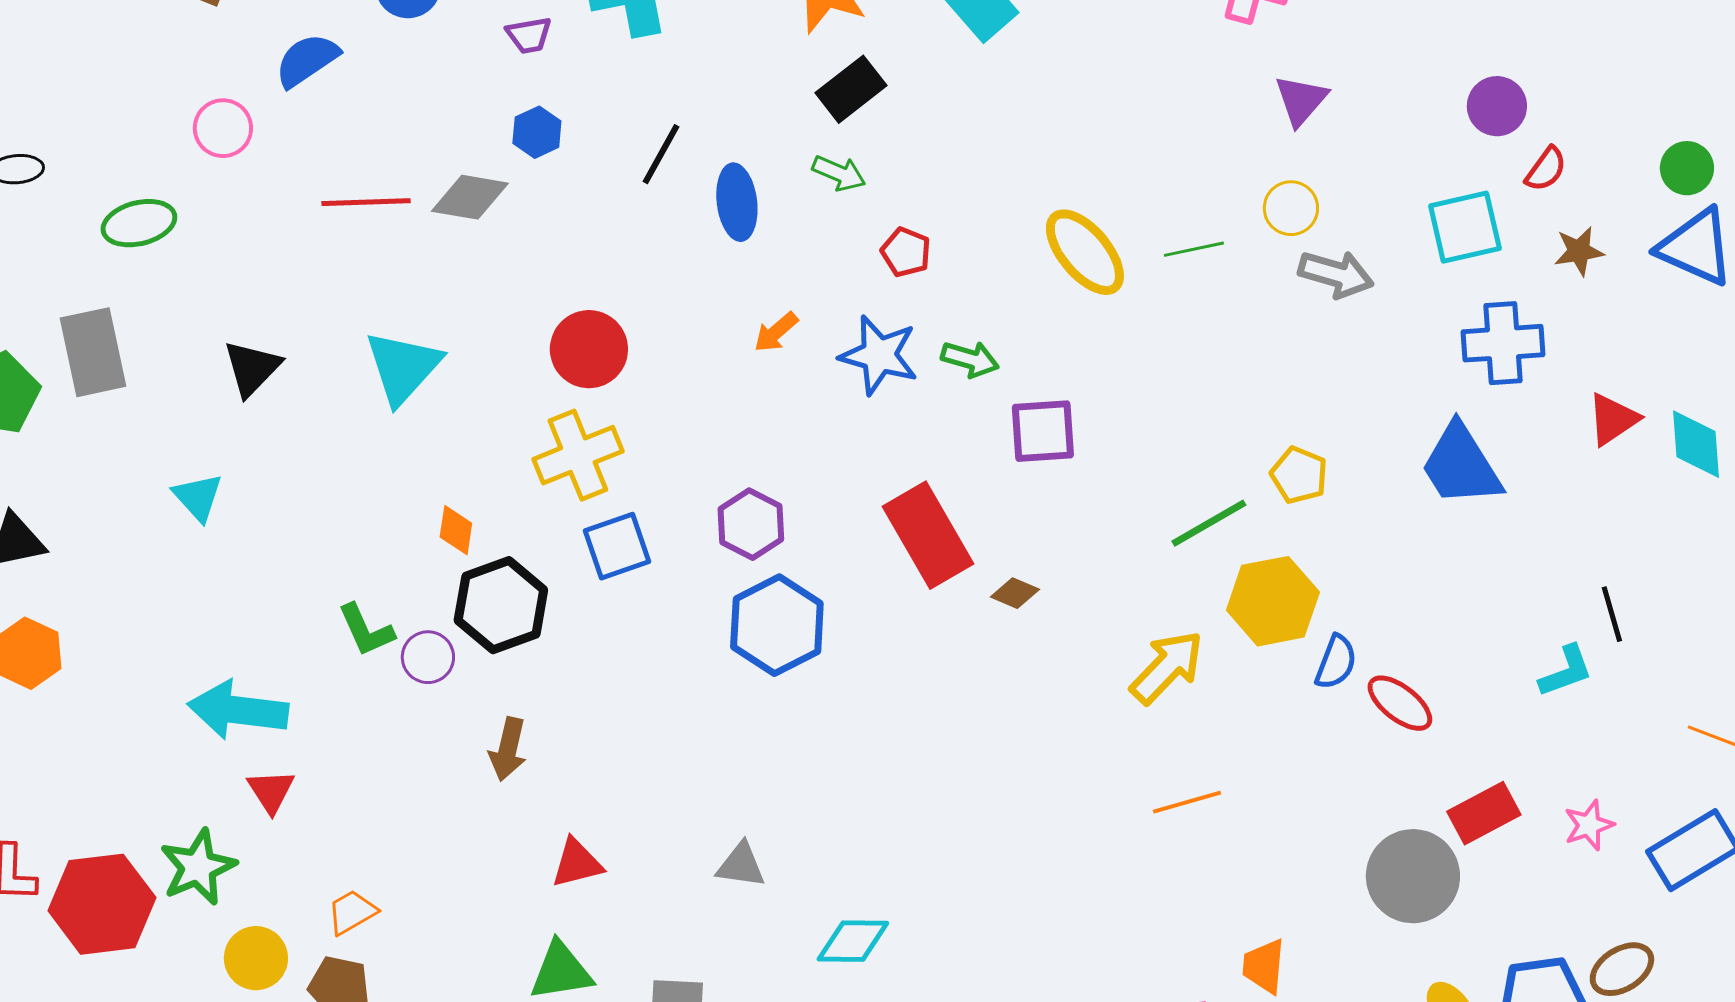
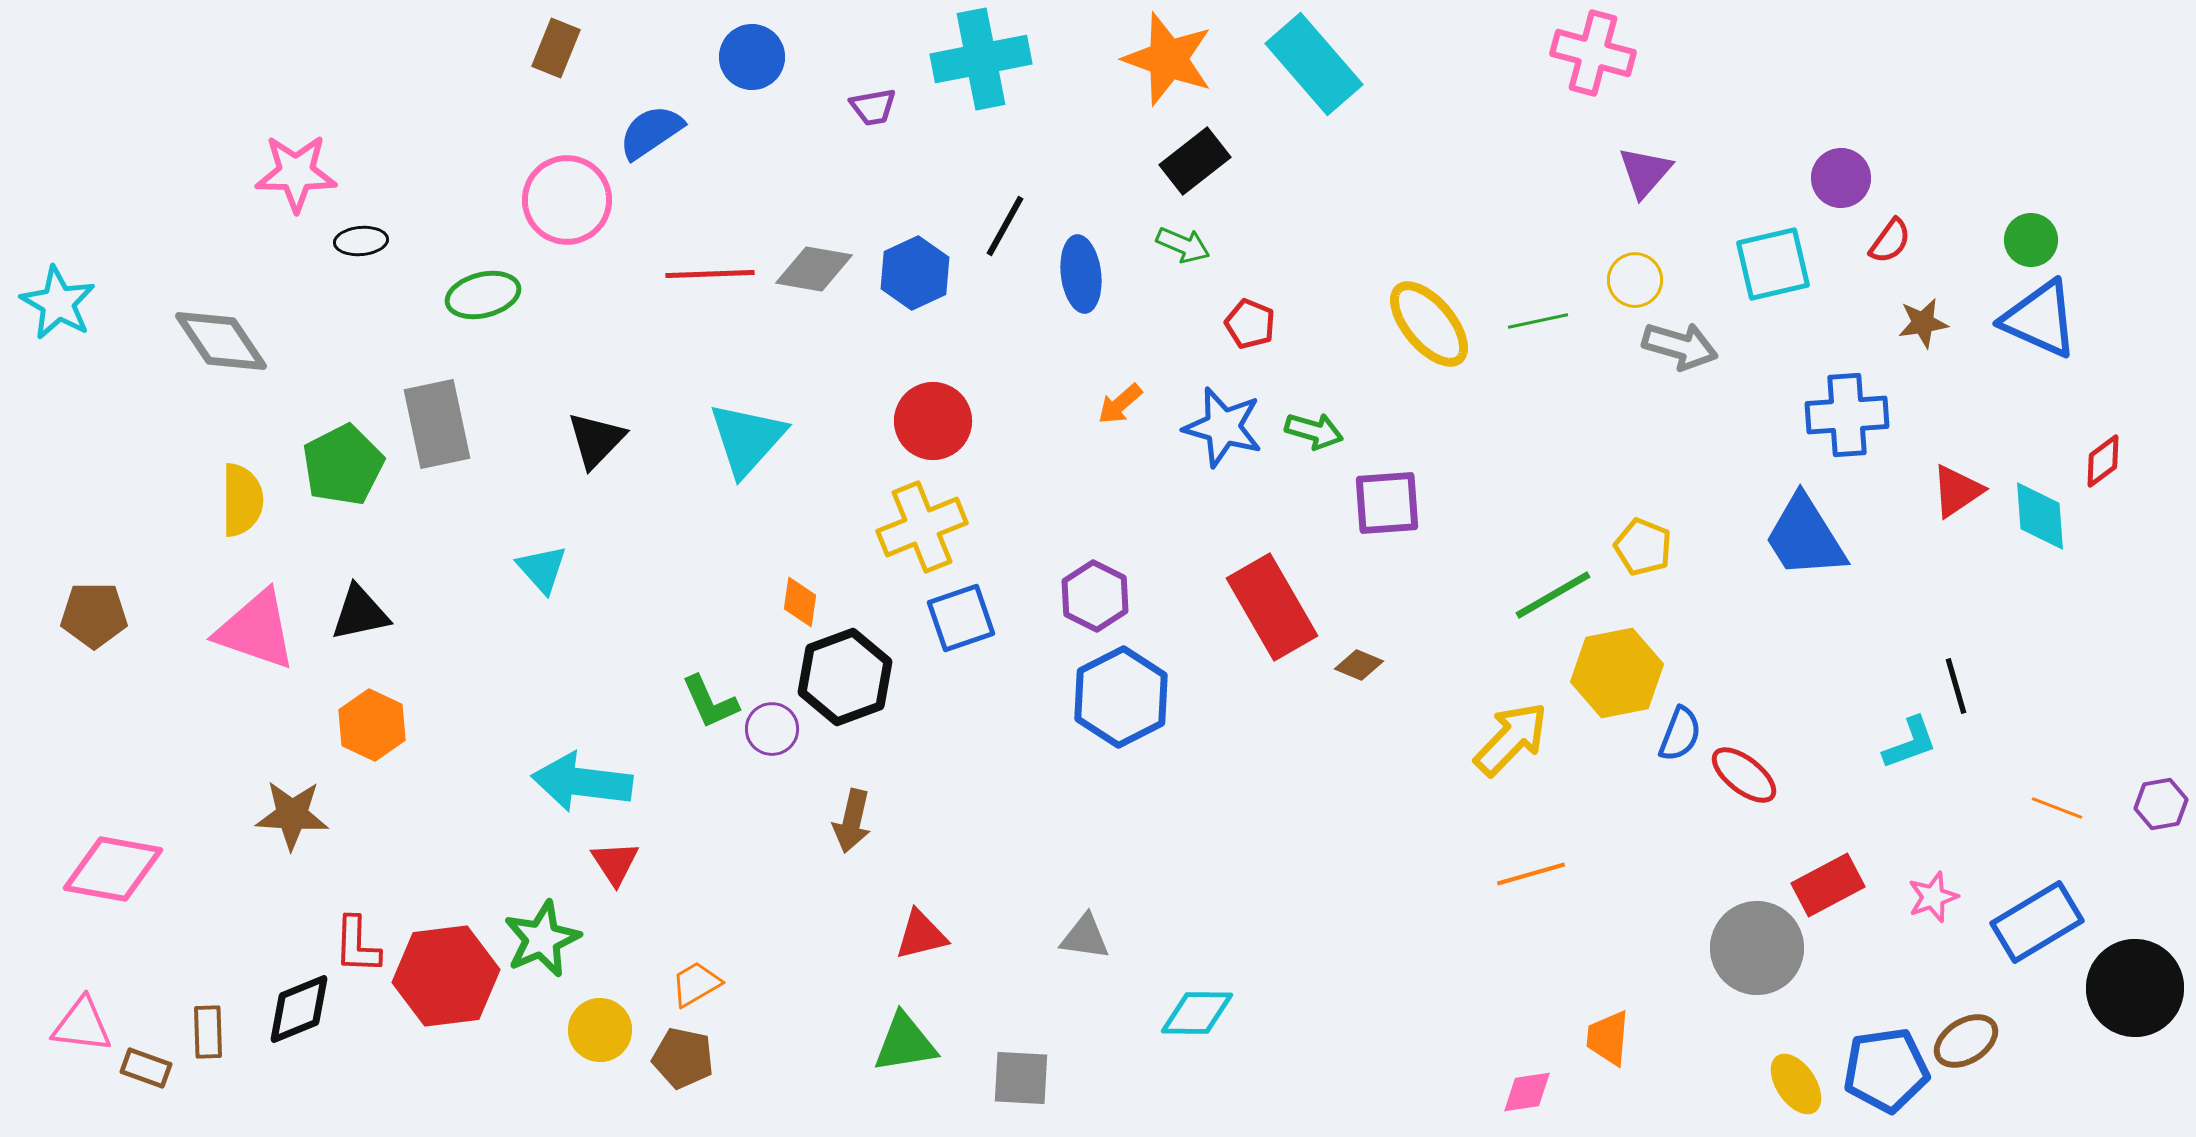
pink circle: (223, 128) -> (567, 200), size x1.5
blue hexagon: (537, 132) -> (915, 273), moved, size x1.4
cyan square: (1465, 227) -> (1773, 264), moved

